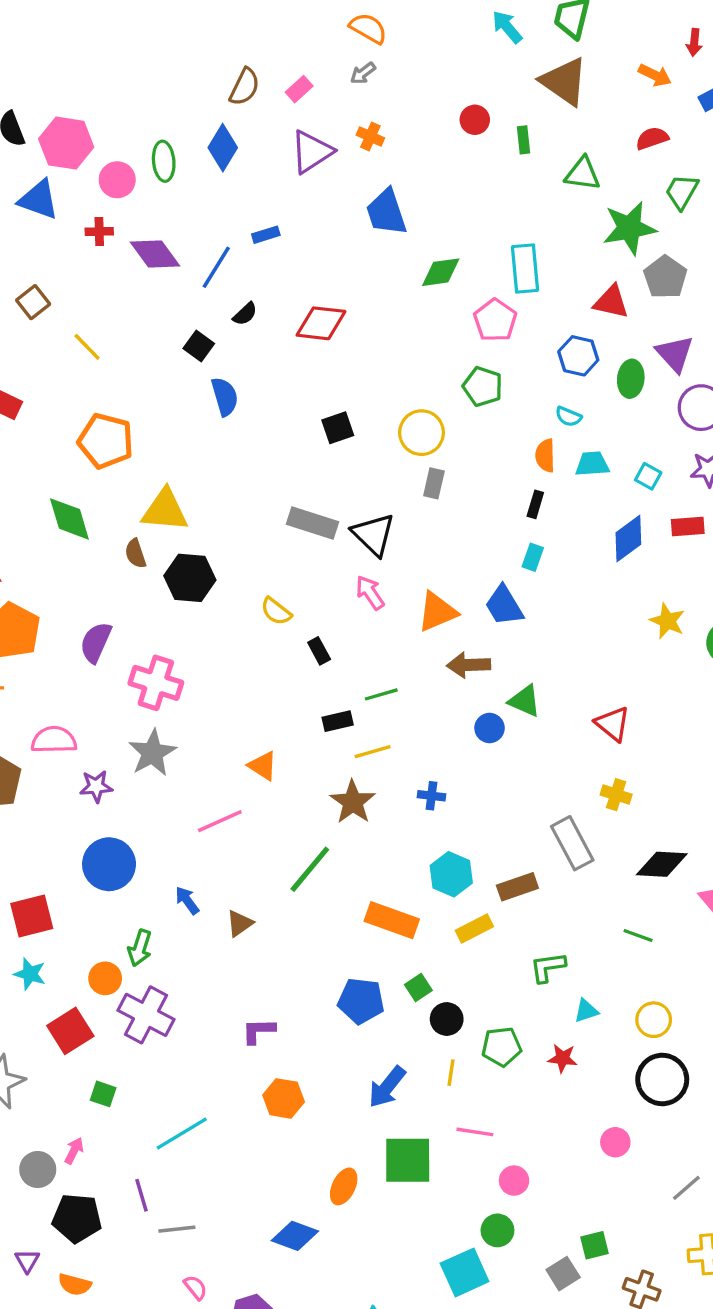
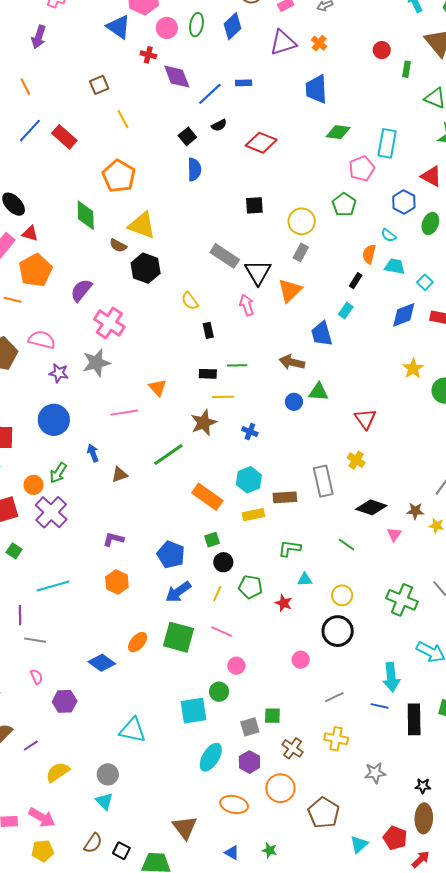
brown semicircle: (135, 554) -> (118, 246), turned -60
orange triangle: (437, 612) -> (290, 290), moved, turned -36
green triangle: (525, 701) -> (318, 392), turned -35
blue pentagon: (361, 1001) -> (171, 555), moved

